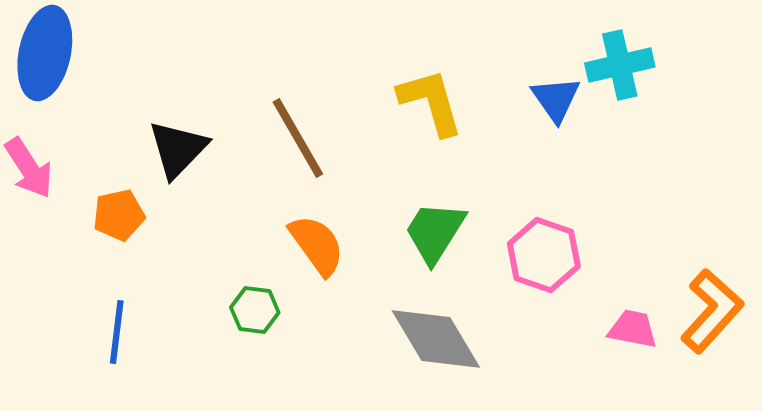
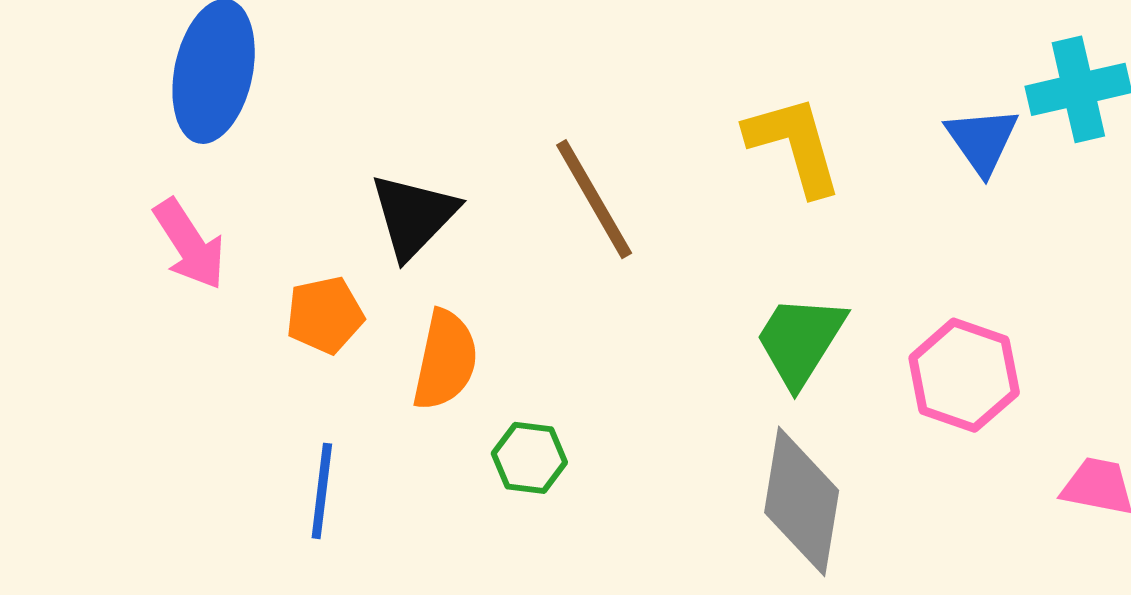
orange semicircle: (317, 245) -> (445, 360), moved, turned 48
gray diamond: (436, 339) -> (802, 501), turned 40

